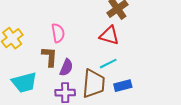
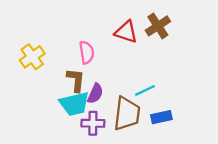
red triangle: (109, 35) -> (126, 32), moved
cyan trapezoid: (24, 82) -> (74, 104), moved

